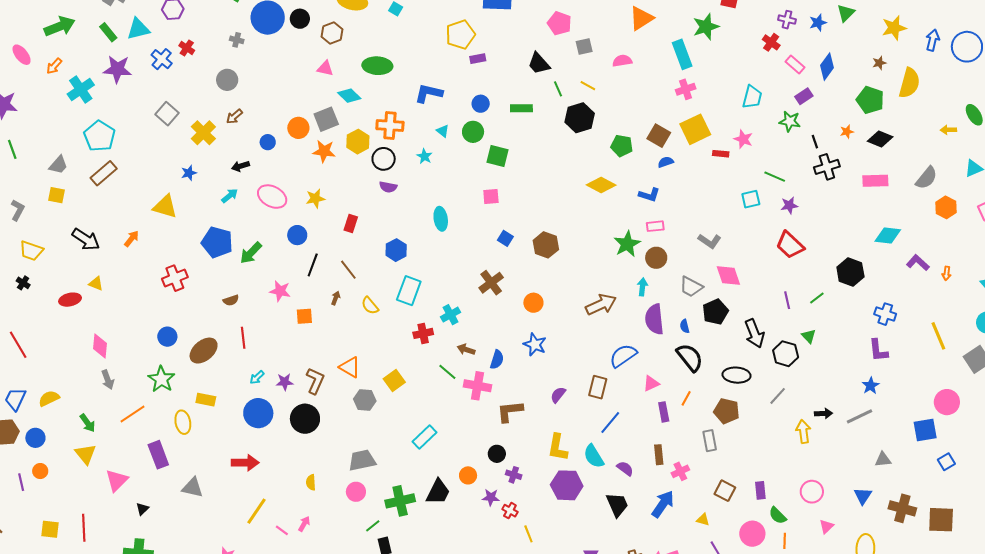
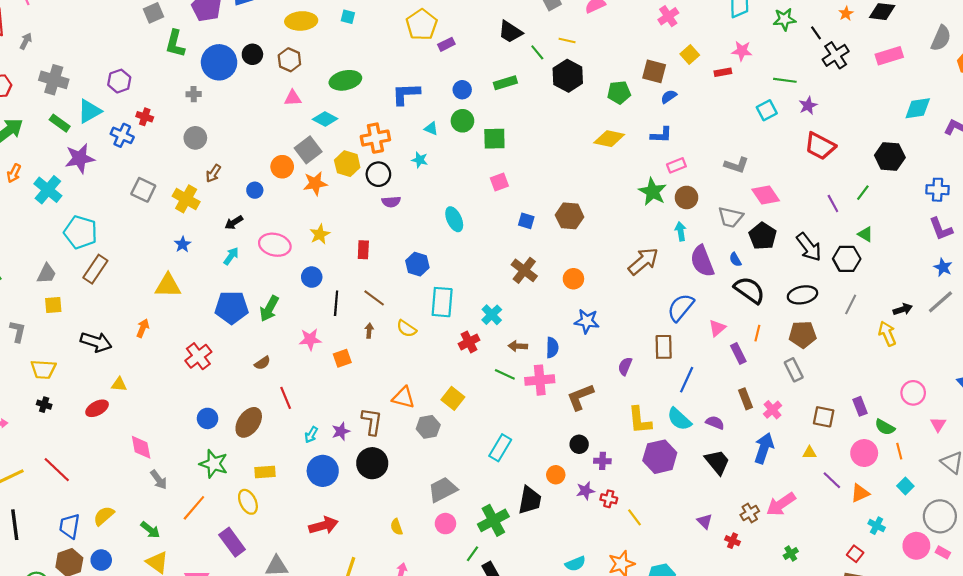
yellow square: (695, 129) -> (690, 55), size x0.6

